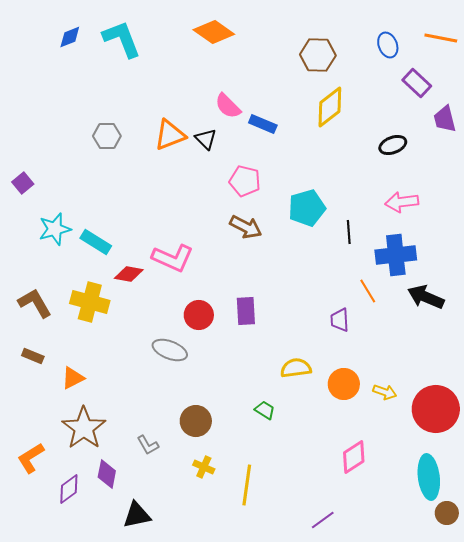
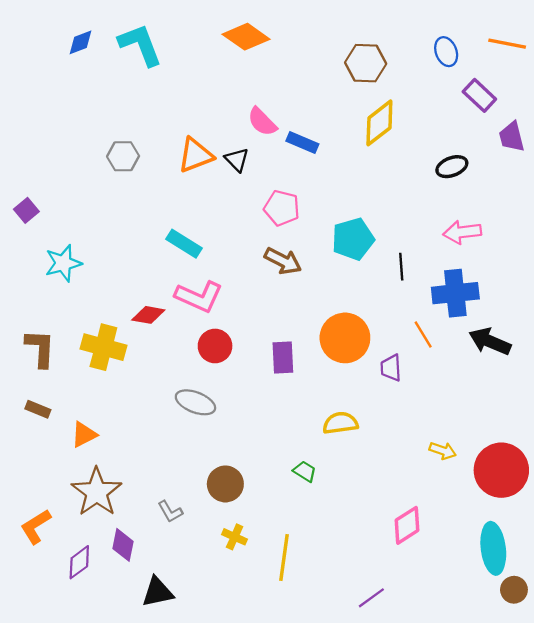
cyan rectangle: (96, 242) -> (184, 244), moved
brown L-shape: (35, 303) -> (40, 348), turned 33
red circle: (199, 315) -> (215, 346), moved
orange circle: (344, 384) -> (345, 338), moved, size x1.4

